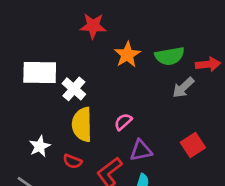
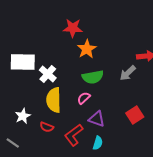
red star: (93, 26) -> (73, 28), moved
green semicircle: (170, 56) -> (93, 77), moved
purple triangle: (141, 150) -> (97, 119), turned 30

